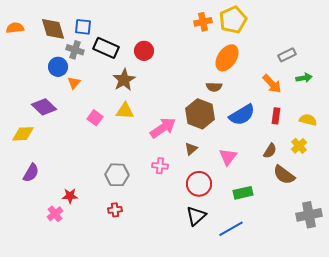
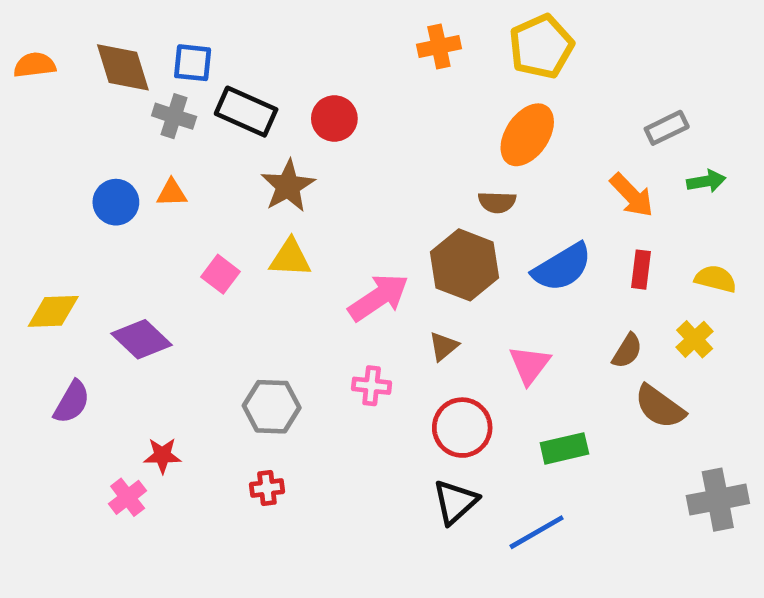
orange cross: (203, 22) -> (439, 46), moved
blue circle: (58, 67) -> (116, 202), moved
orange triangle: (74, 83) -> (172, 193), turned 48
purple diamond: (44, 107) -> (141, 339), moved

